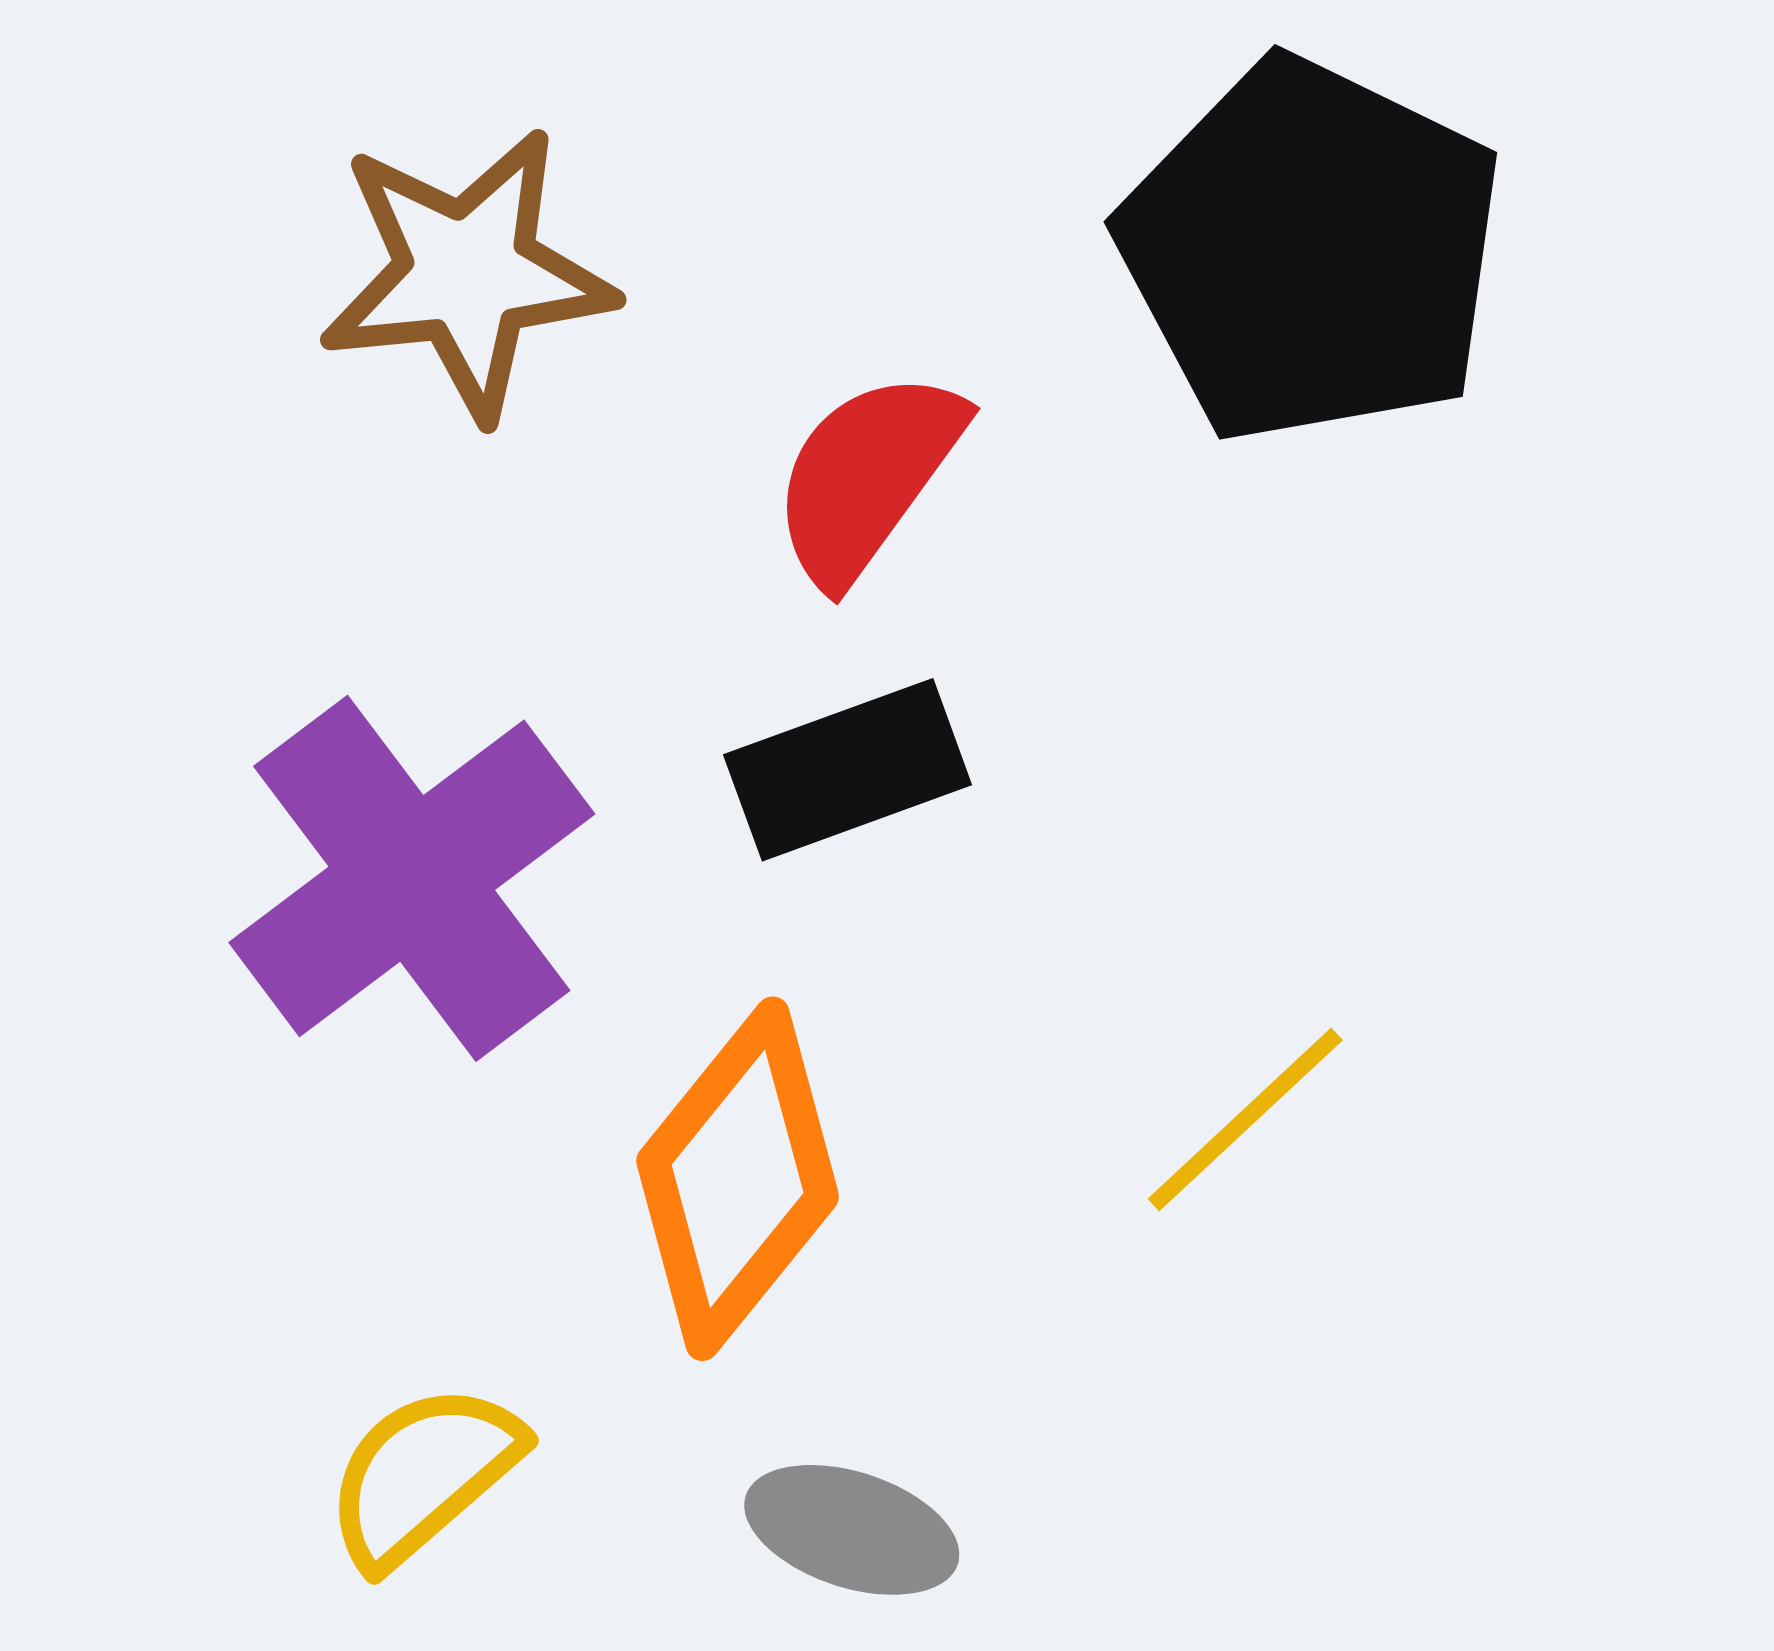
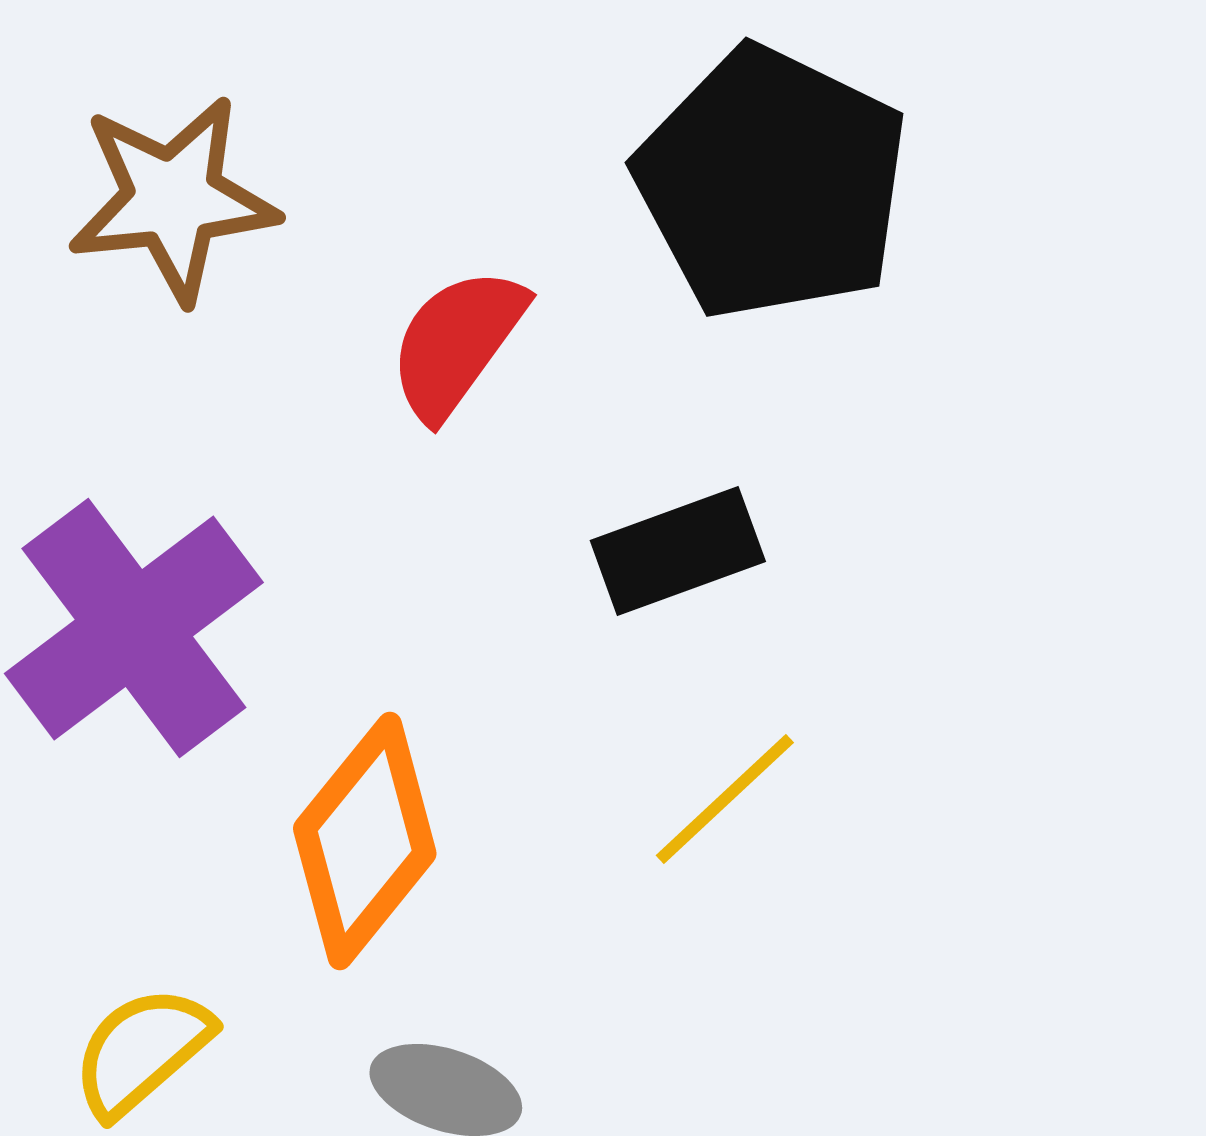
black rectangle: (848, 770) -> (678, 551), moved

